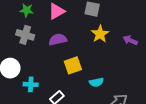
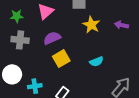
yellow square: (73, 65) -> (61, 59), moved
cyan semicircle: (96, 82) -> (96, 62), moved

